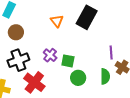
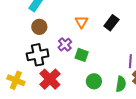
black rectangle: (87, 17) -> (111, 23), size x0.7
purple cross: (50, 55) -> (65, 45), moved
green square: (68, 61) -> (82, 55), moved

